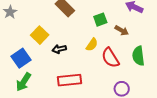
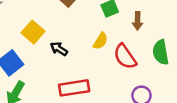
brown arrow: (122, 30) -> (138, 21), turned 64
black arrow: (59, 49) -> (59, 49), turned 48

